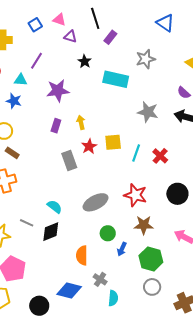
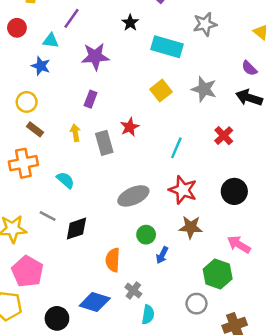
yellow arrow: (81, 122) -> (75, 133), moved
yellow square: (113, 142) -> (161, 91), moved, turned -36
cyan line: (136, 153) -> (176, 148), moved
red cross: (160, 156) -> (224, 136), moved
cyan semicircle: (55, 207) -> (65, 180), moved
green hexagon: (151, 259) -> (218, 274), moved

